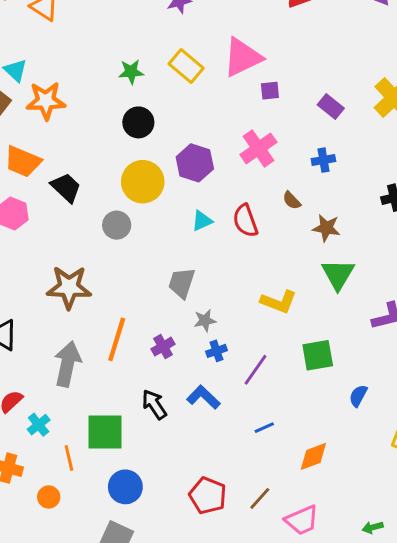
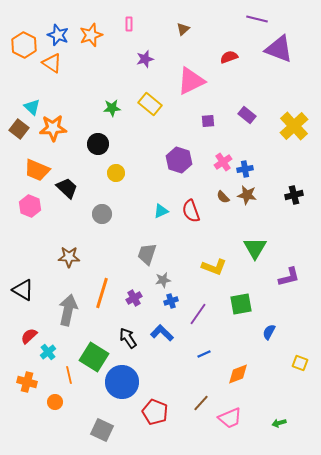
pink triangle: (242, 57) -> (191, 81), moved
purple rectangle: (331, 106) -> (247, 115), moved
black circle: (138, 122) -> (98, 144), moved
pink cross: (258, 148) -> (223, 162), moved, size x0.7
purple hexagon: (195, 163) -> (179, 160), moved
yellow circle: (143, 182) -> (116, 173), moved, size x0.6
brown star: (326, 228) -> (247, 195), moved
brown star: (69, 287) -> (69, 257), size x0.7
green square: (105, 432) -> (94, 357), turned 32
blue circle: (125, 487) -> (122, 382), moved, size x1.4
red pentagon: (208, 496) -> (155, 412), moved

